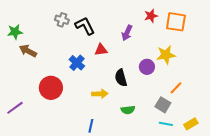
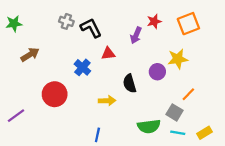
red star: (151, 16) -> (154, 21), moved
orange square: (176, 22) -> (188, 24), turned -30
green star: (15, 32) -> (14, 24), moved
brown arrow: (28, 51) -> (30, 55), turned 120
green semicircle: (128, 110) -> (149, 126), moved, size x1.5

